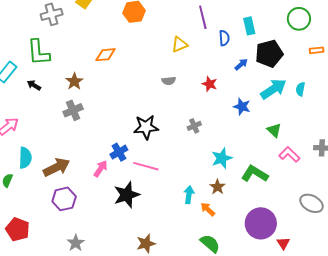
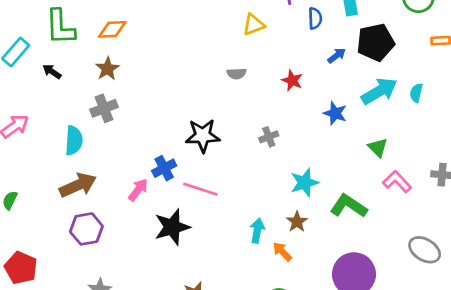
orange diamond: (106, 55) -> (112, 29), moved
cyan semicircle: (25, 158) -> (74, 140), moved

